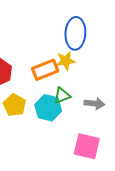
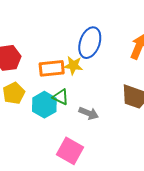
green triangle: (62, 95) -> (61, 97), turned 30

